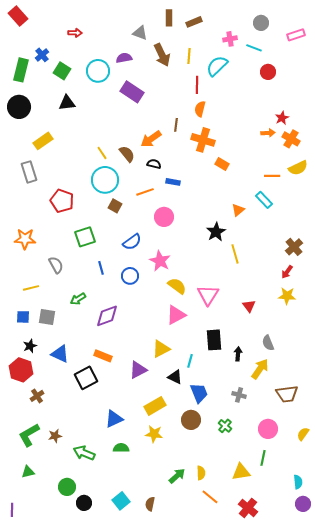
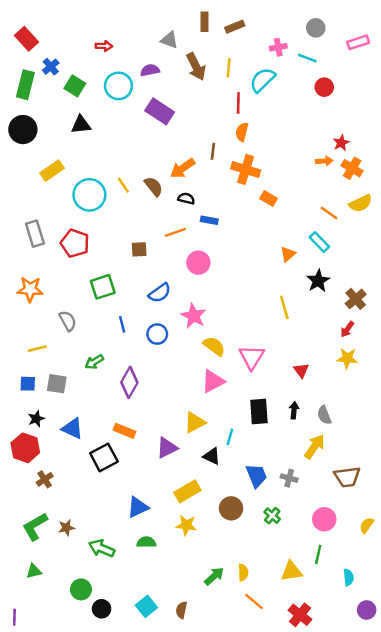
red rectangle: (18, 16) -> (27, 39), moved
red arrow: (75, 33) -> (104, 46), moved
gray rectangle: (29, 172) -> (35, 234), moved
orange line: (272, 176) -> (329, 213), turned 35
cyan circle: (105, 180) -> (89, 195), moved
brown square: (115, 206) -> (139, 249), turned -32
black star: (216, 232) -> (318, 281), moved
purple diamond: (107, 316) -> (129, 382), turned -40
black arrow: (238, 354) -> (294, 410), moved
blue trapezoid: (199, 393) -> (256, 476), moved
cyan semicircle: (298, 482) -> (348, 577), moved

